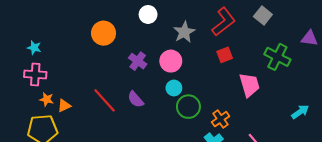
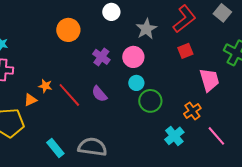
orange star: (47, 99) -> (45, 86), moved
orange cross: (220, 119) -> (192, 111), moved

